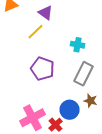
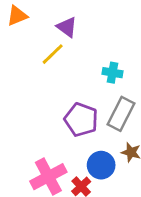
purple pentagon: (43, 69) -> (81, 120), moved

